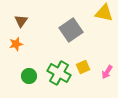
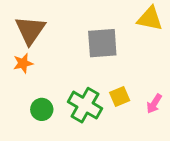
brown triangle: (21, 21) -> (30, 30), size x1.6
gray square: (71, 30) -> (102, 43), turned 30

